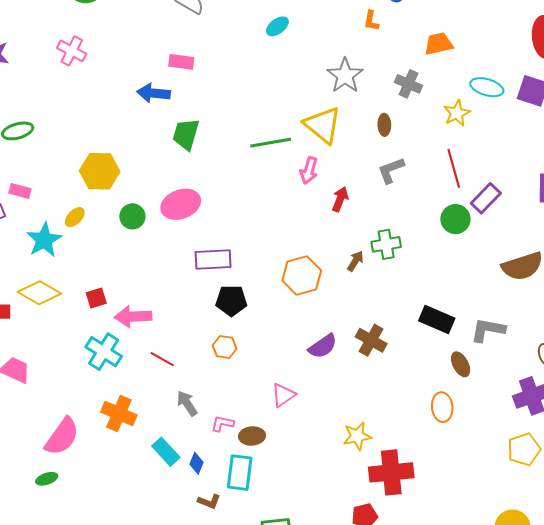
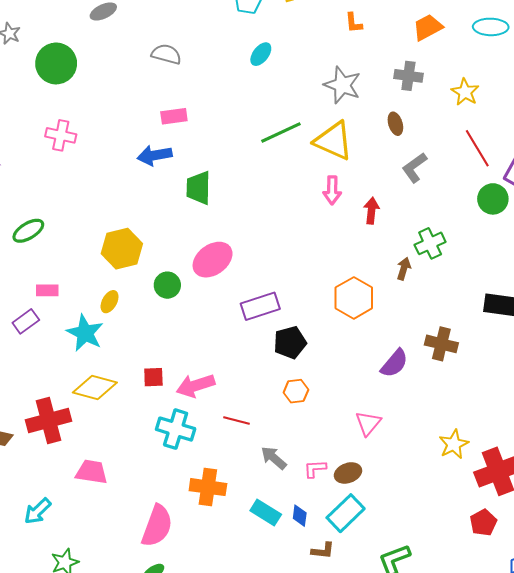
cyan ellipse: (487, 87) -> (491, 27), moved
green line: (271, 143) -> (281, 132), moved
red square: (96, 298) -> (153, 377), turned 30
cyan rectangle: (240, 473) -> (346, 513), turned 54

